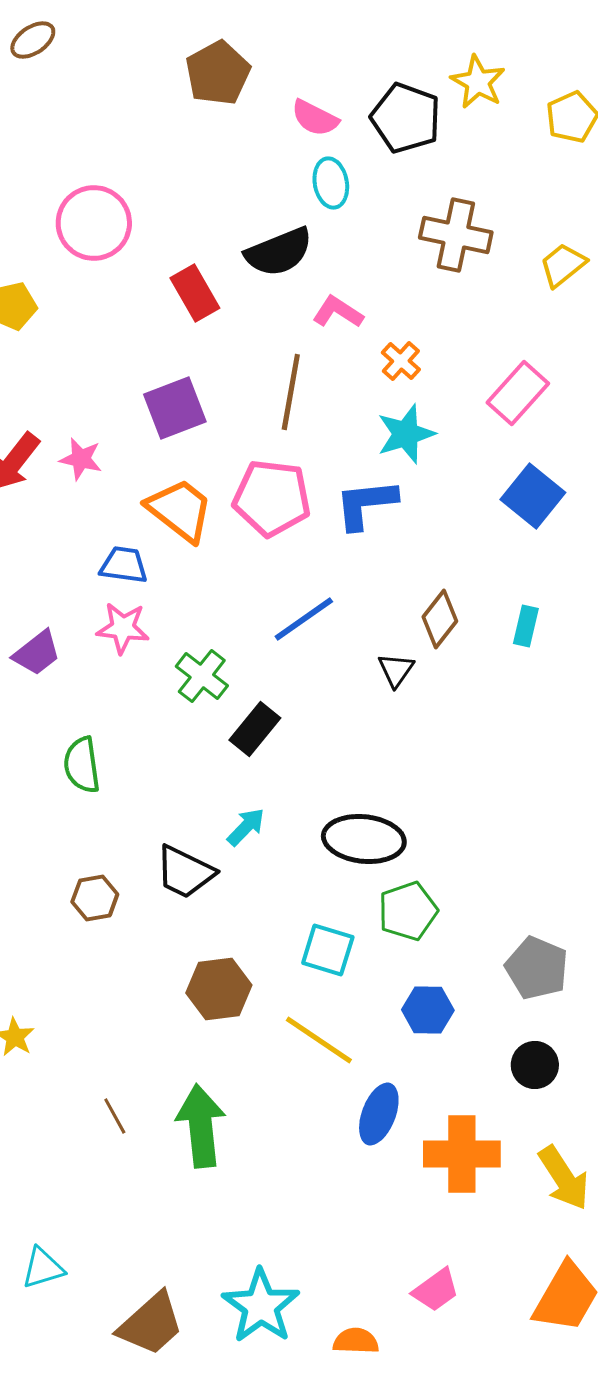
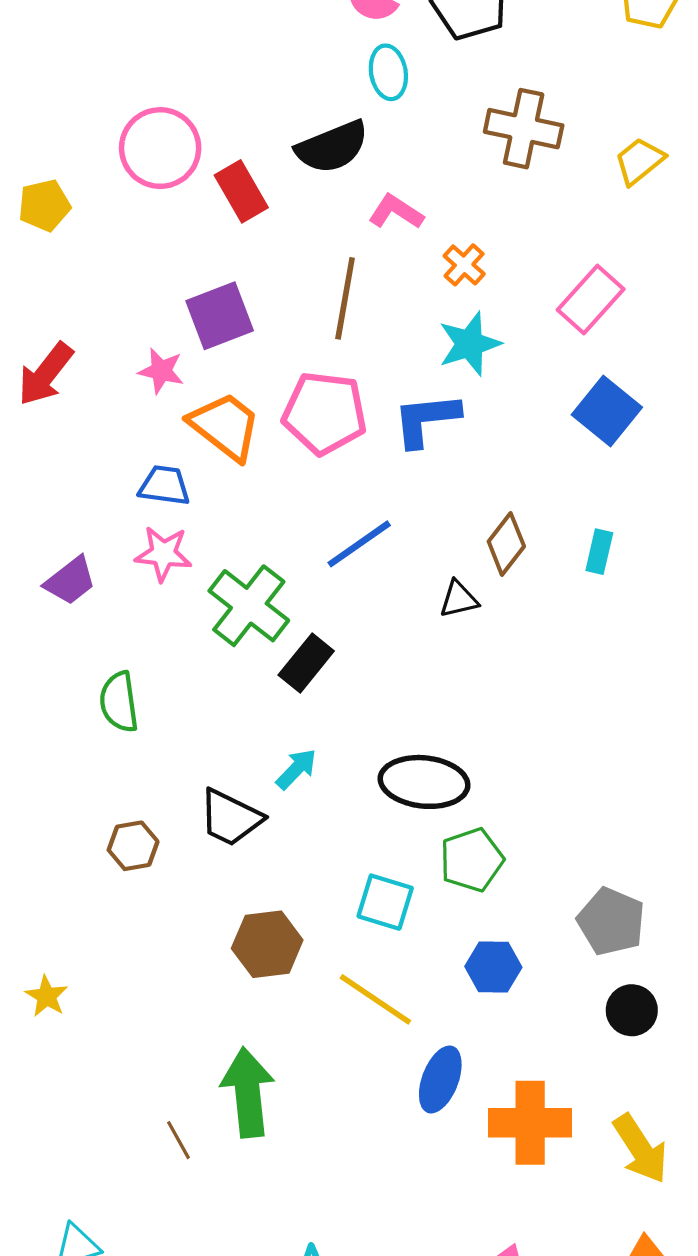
pink circle: (94, 223) -> (160, 148), moved
pink star: (81, 459) -> (161, 371), moved
black triangle: (396, 670) -> (459, 599), turned 42
green cross: (202, 676) -> (249, 606), size x1.4
black circle: (535, 1065) -> (632, 1010), moved
brown line: (115, 1116) -> (178, 1140), moved

